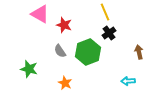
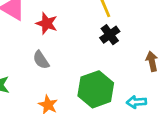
green hexagon: (88, 52) -> (96, 89), moved

